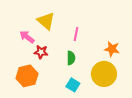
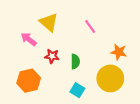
pink line: (76, 34) -> (90, 27), moved, turned -48
red star: (41, 52) -> (52, 56), moved

